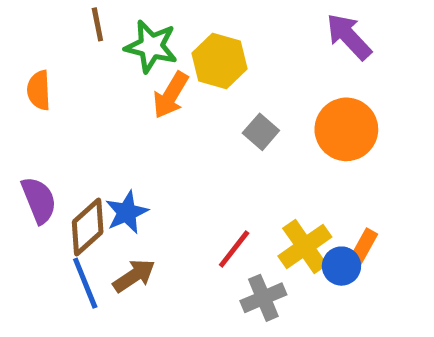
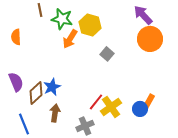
orange circle: (346, 129) -> (150, 39), moved
yellow cross: (305, 247) -> (111, 107), moved
brown arrow: (134, 276) -> (55, 113), turned -48
blue line: (85, 283) -> (24, 124), moved
gray cross: (263, 298) -> (85, 126), moved

